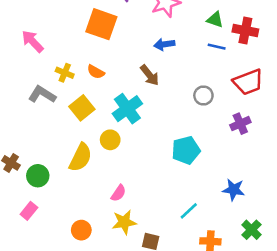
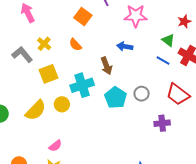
orange square: (101, 24) -> (83, 17), size x0.7
orange semicircle: (96, 72) -> (75, 45), moved
red trapezoid: (248, 82) -> (178, 94), turned 40
cyan pentagon: (186, 150) -> (116, 98), moved, turned 30

